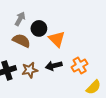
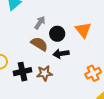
orange triangle: (57, 39) -> (83, 30), moved
black arrow: (54, 66) -> (61, 54), moved

